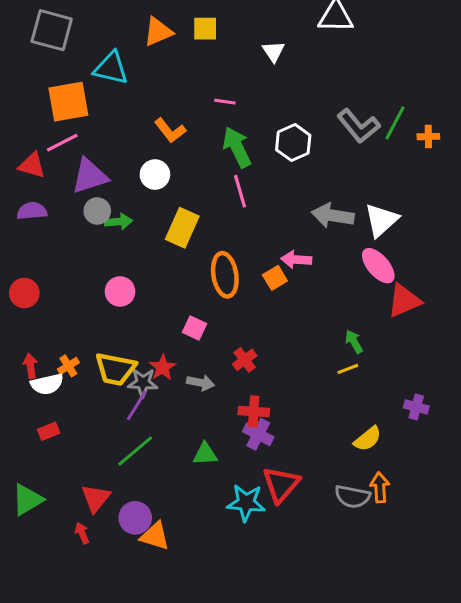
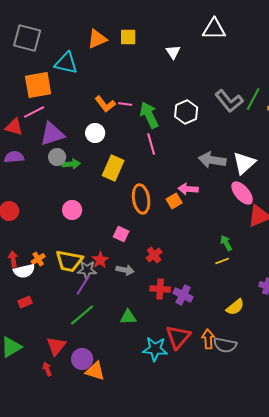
pink line: (225, 102) -> (125, 104), moved
purple cross: (258, 434) -> (183, 295), moved
orange arrow: (380, 487) -> (208, 339), moved

